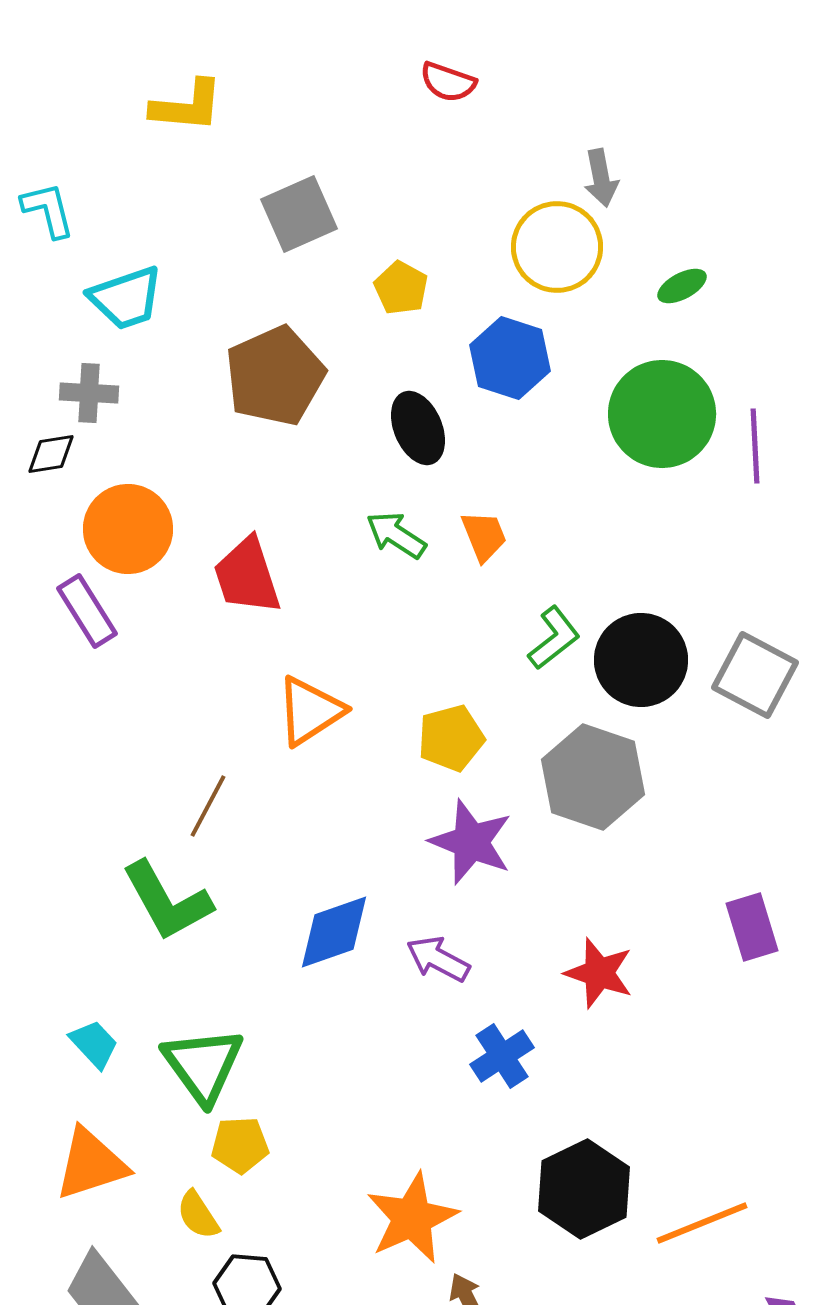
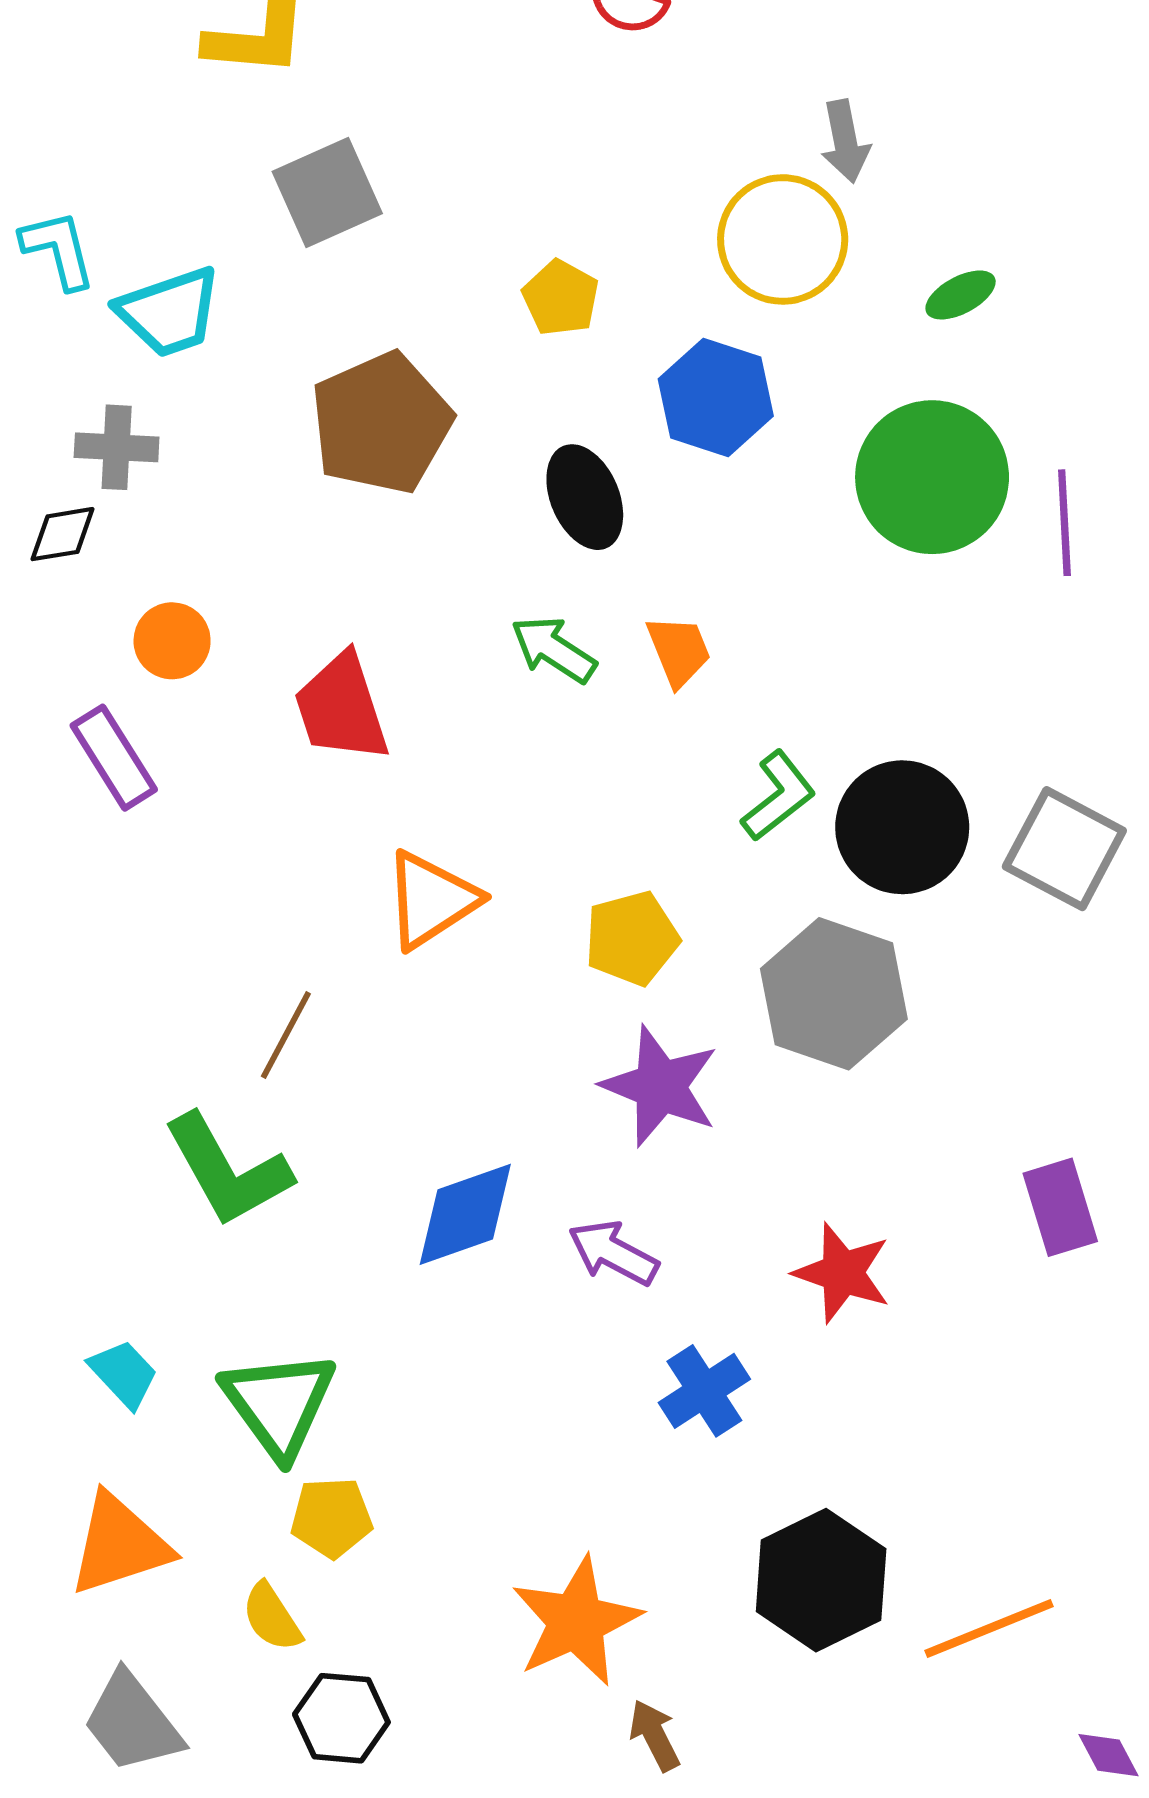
cyan L-shape: (48, 210) -> (58, 249), moved
gray square: (299, 214) -> (327, 193), moved
orange circle: (128, 529) -> (172, 641), size x0.6

